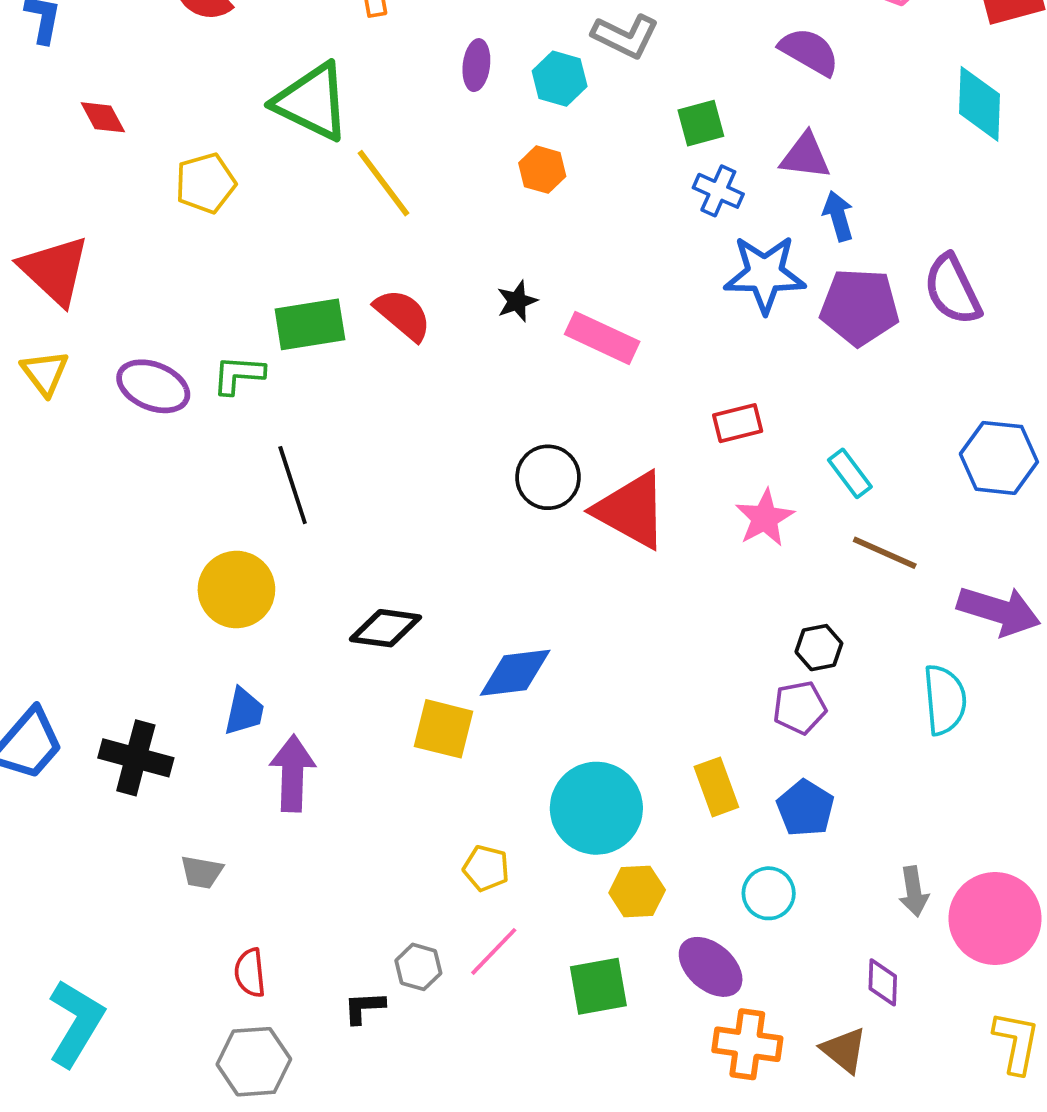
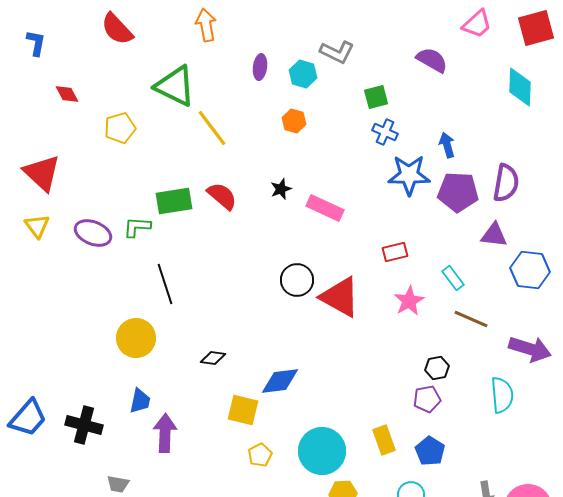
purple triangle: (805, 156) -> (494, 235), moved
purple semicircle: (952, 290) -> (506, 183), turned -144
black diamond: (385, 628) -> (213, 358), size x0.7
yellow pentagon: (486, 868) -> (260, 455), moved, turned 30

